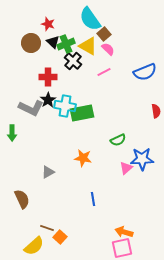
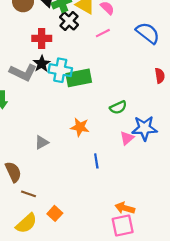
blue semicircle: (145, 72) -> (148, 33), turned -120
blue line: (93, 199) -> (96, 161), moved
brown line: (47, 228) -> (29, 194), moved

